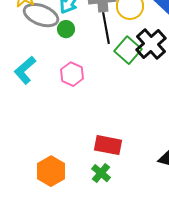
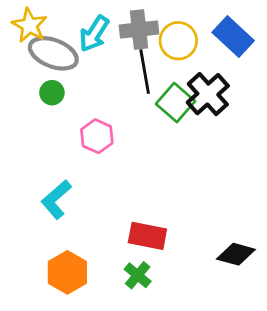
green circle: (66, 29) -> (52, 93), moved
cyan L-shape: (25, 70) -> (56, 199), moved

